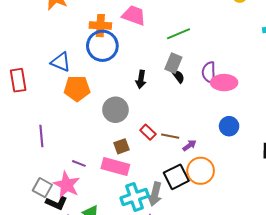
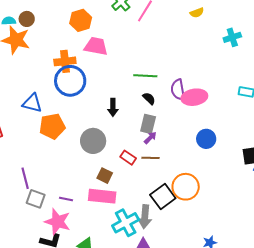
green line: (178, 34) -> (145, 76), moved, turned 35
gray rectangle: (173, 63) -> (148, 124), moved
purple arrow: (189, 145) -> (150, 138), moved
brown square: (121, 146) -> (105, 176), turned -35
gray square: (42, 188) -> (36, 199), moved

